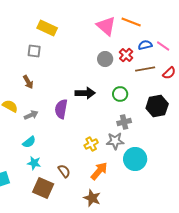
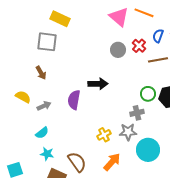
blue semicircle: (145, 45) -> (158, 36), turned -56
gray square: (34, 51) -> (47, 42), size x1.5
green circle: (120, 94) -> (148, 94), moved
brown semicircle: (64, 171) -> (77, 162), size x1.5

